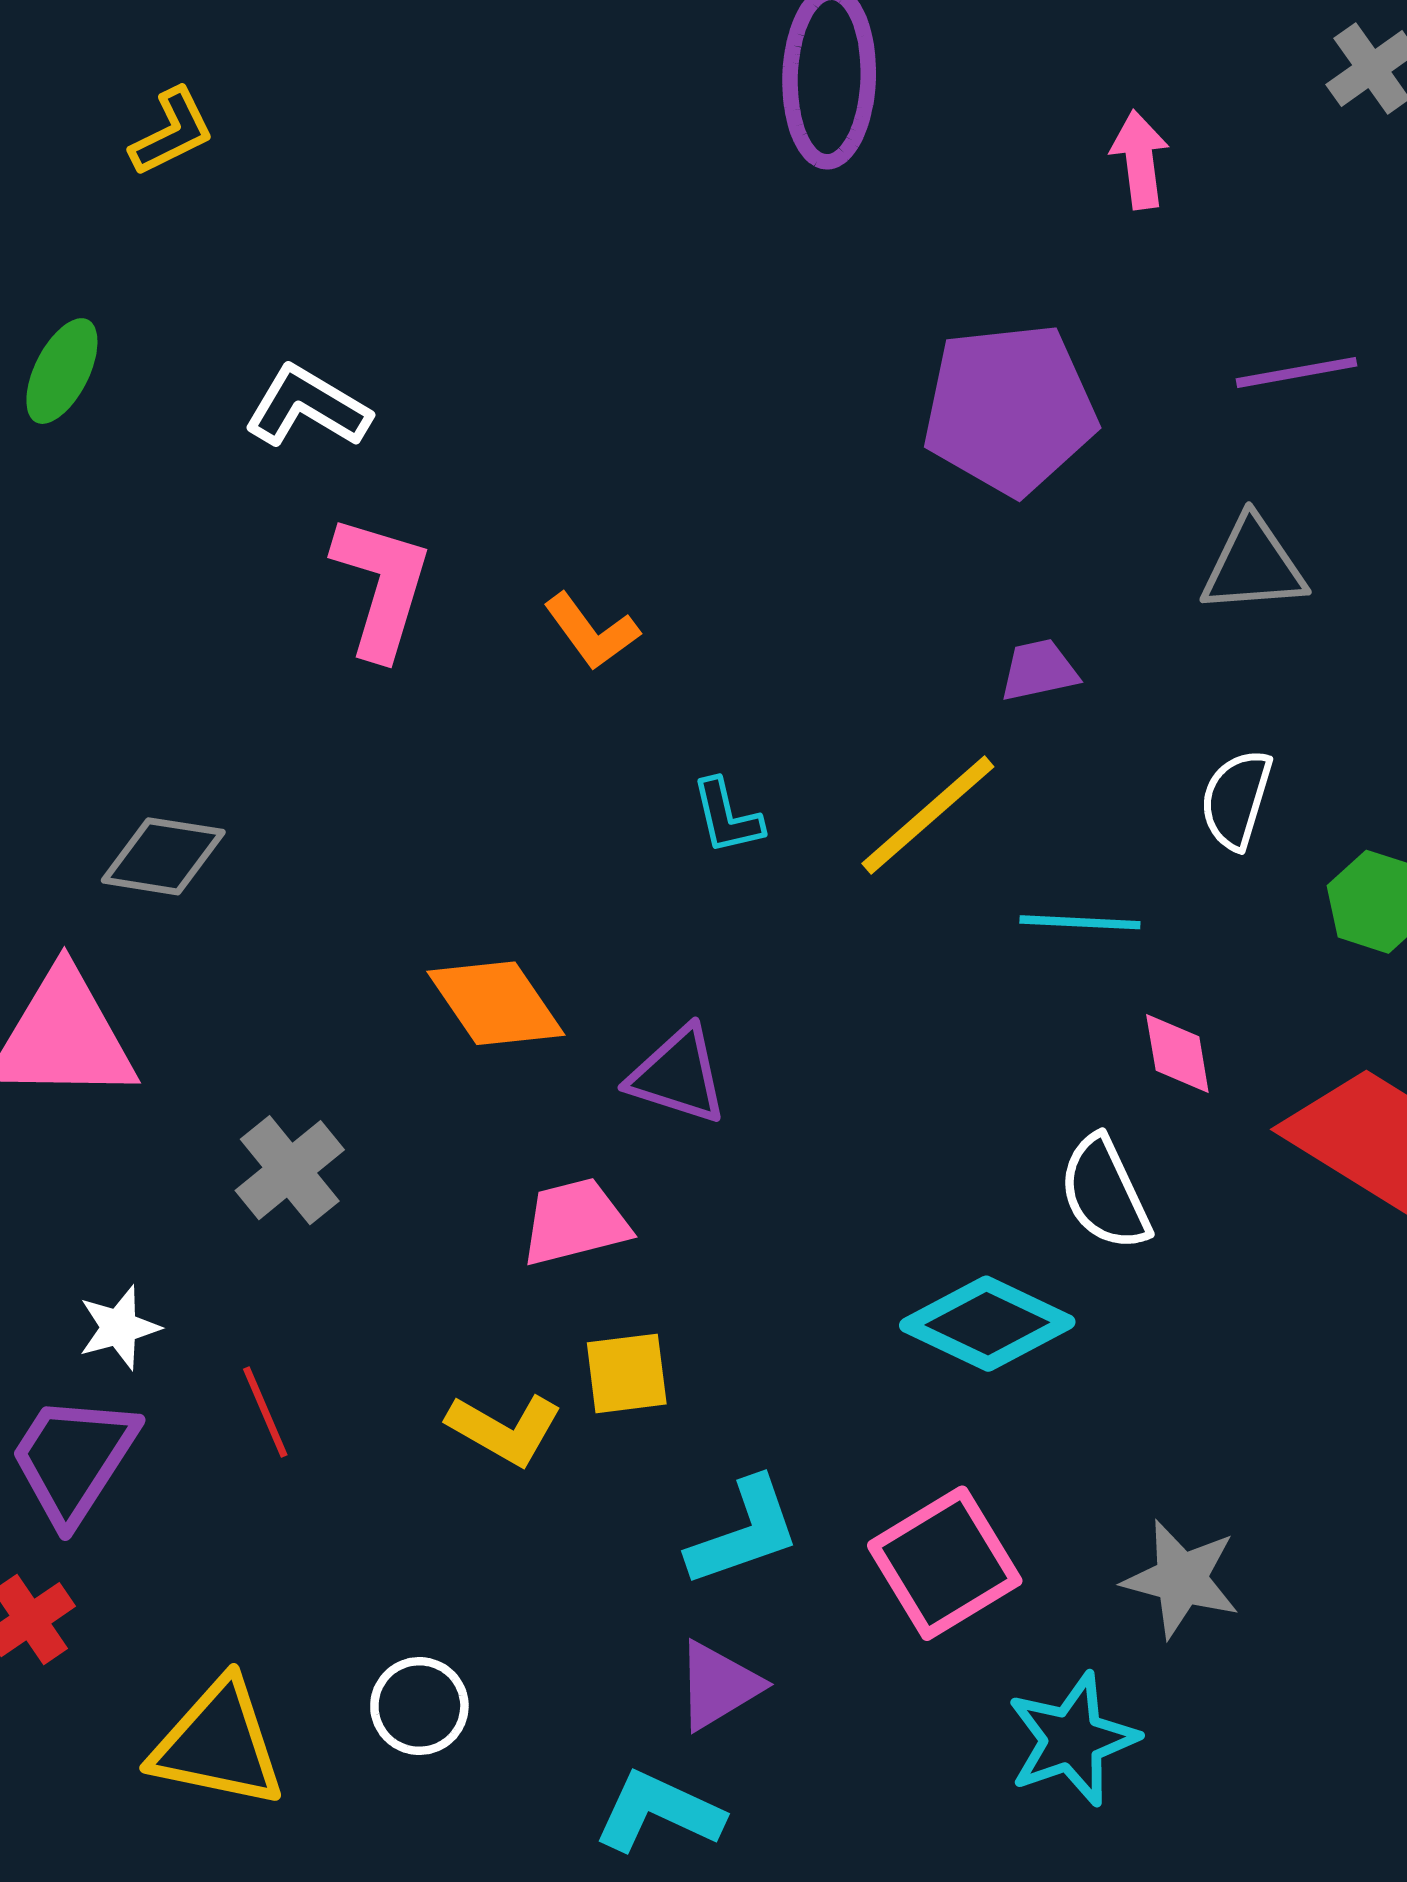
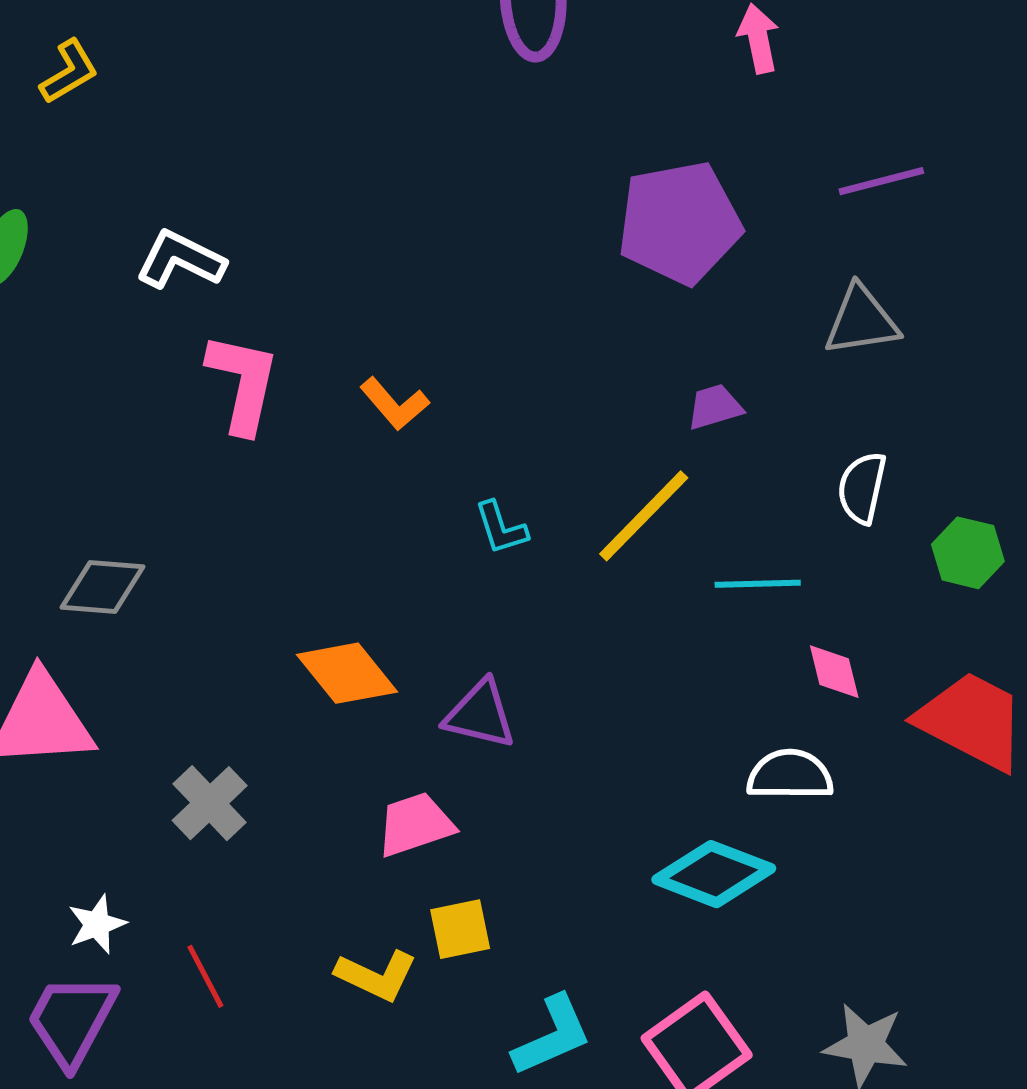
white semicircle: (1105, 1193) -> (790, 775), turned 120

